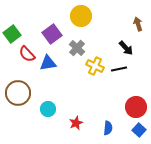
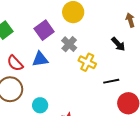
red semicircle: (27, 54) -> (15, 63), moved
black line: (119, 69) -> (111, 81), moved

